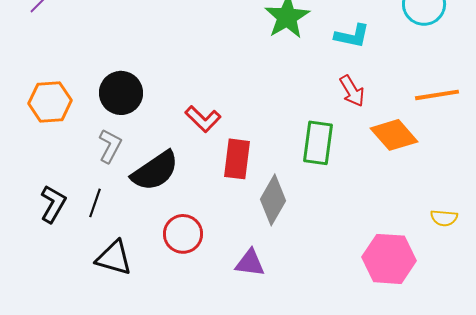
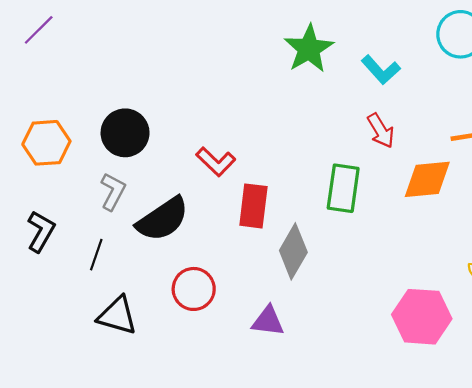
cyan L-shape: (352, 36) -> (381, 70), turned 36
orange diamond: (394, 135) -> (427, 179), turned -54
black L-shape: (53, 204) -> (41, 231), moved

